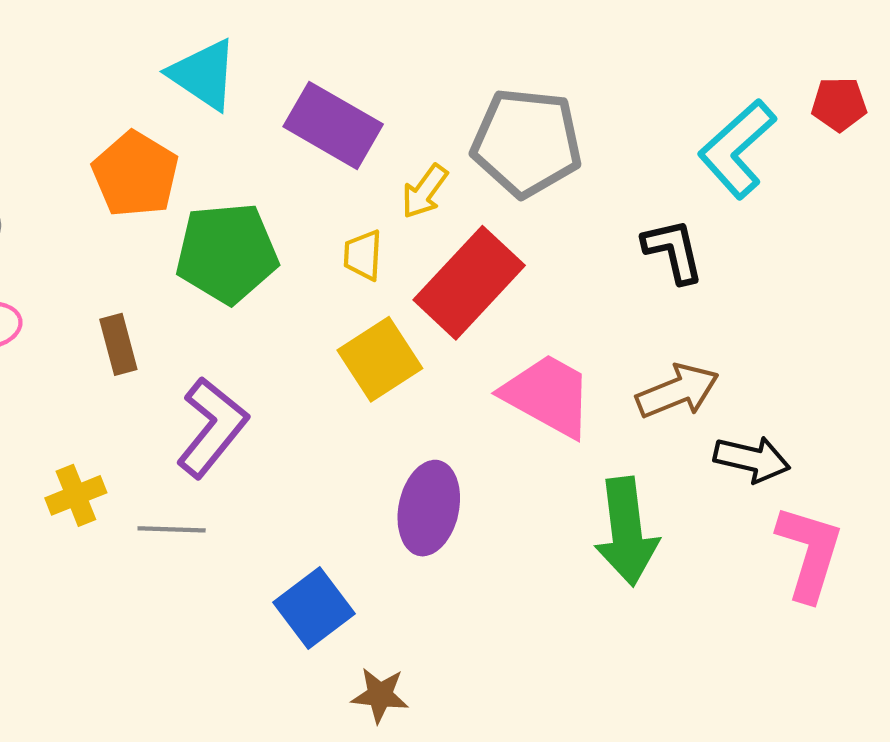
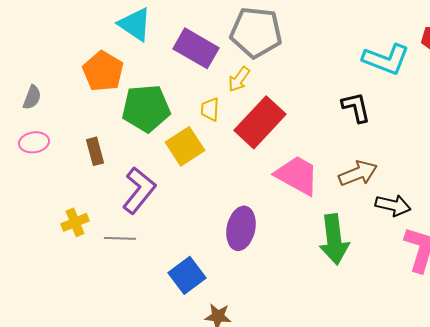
gray pentagon: (527, 142) -> (256, 32), moved
cyan L-shape: (737, 149) -> (386, 59), turned -117
yellow square: (380, 359) -> (185, 146), moved

